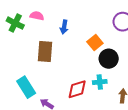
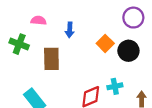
green cross: (15, 23) -> (19, 44), moved
black circle: (109, 59) -> (128, 51), moved

